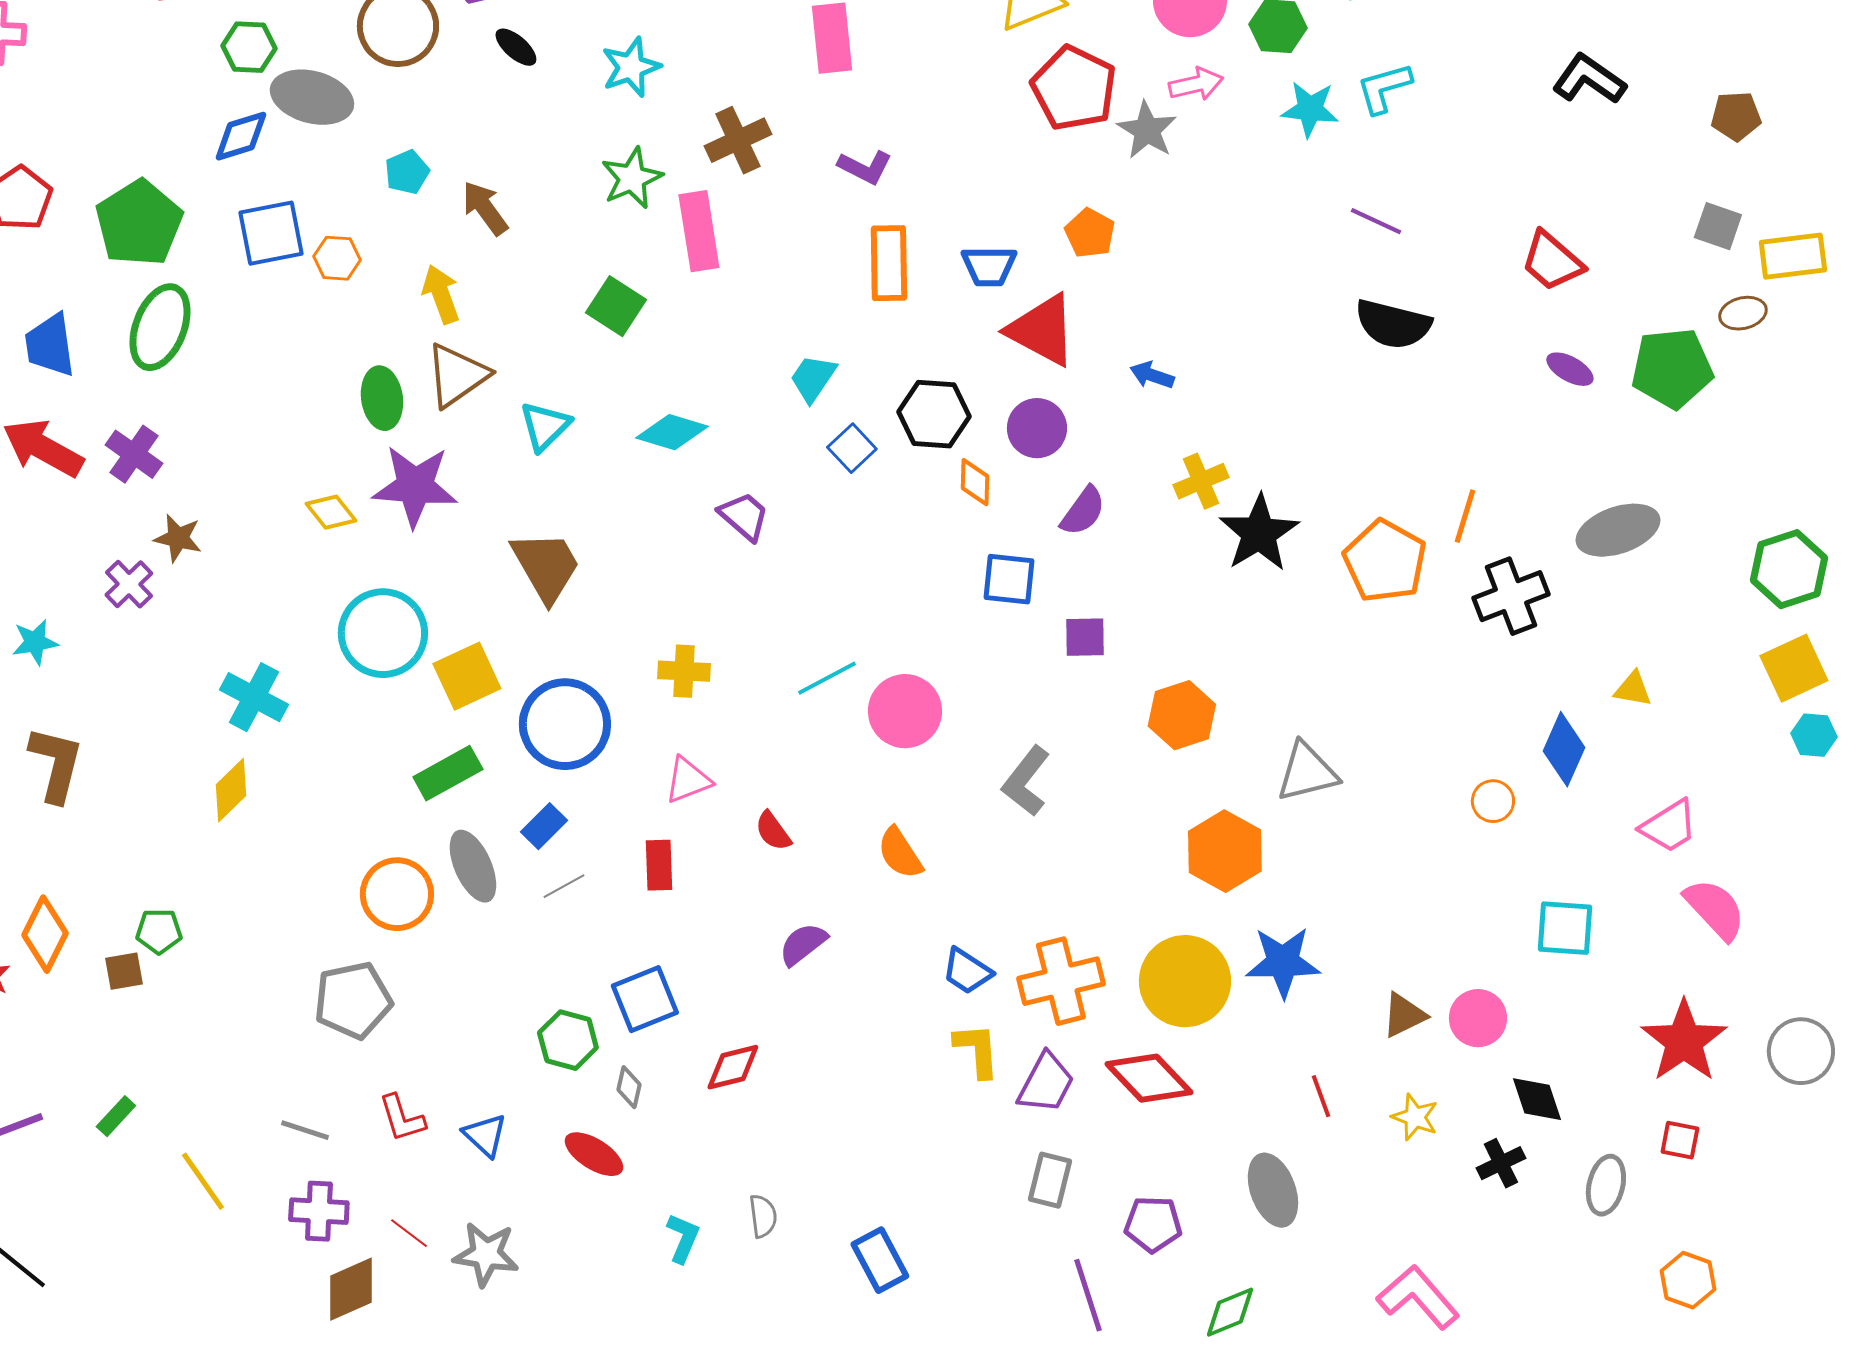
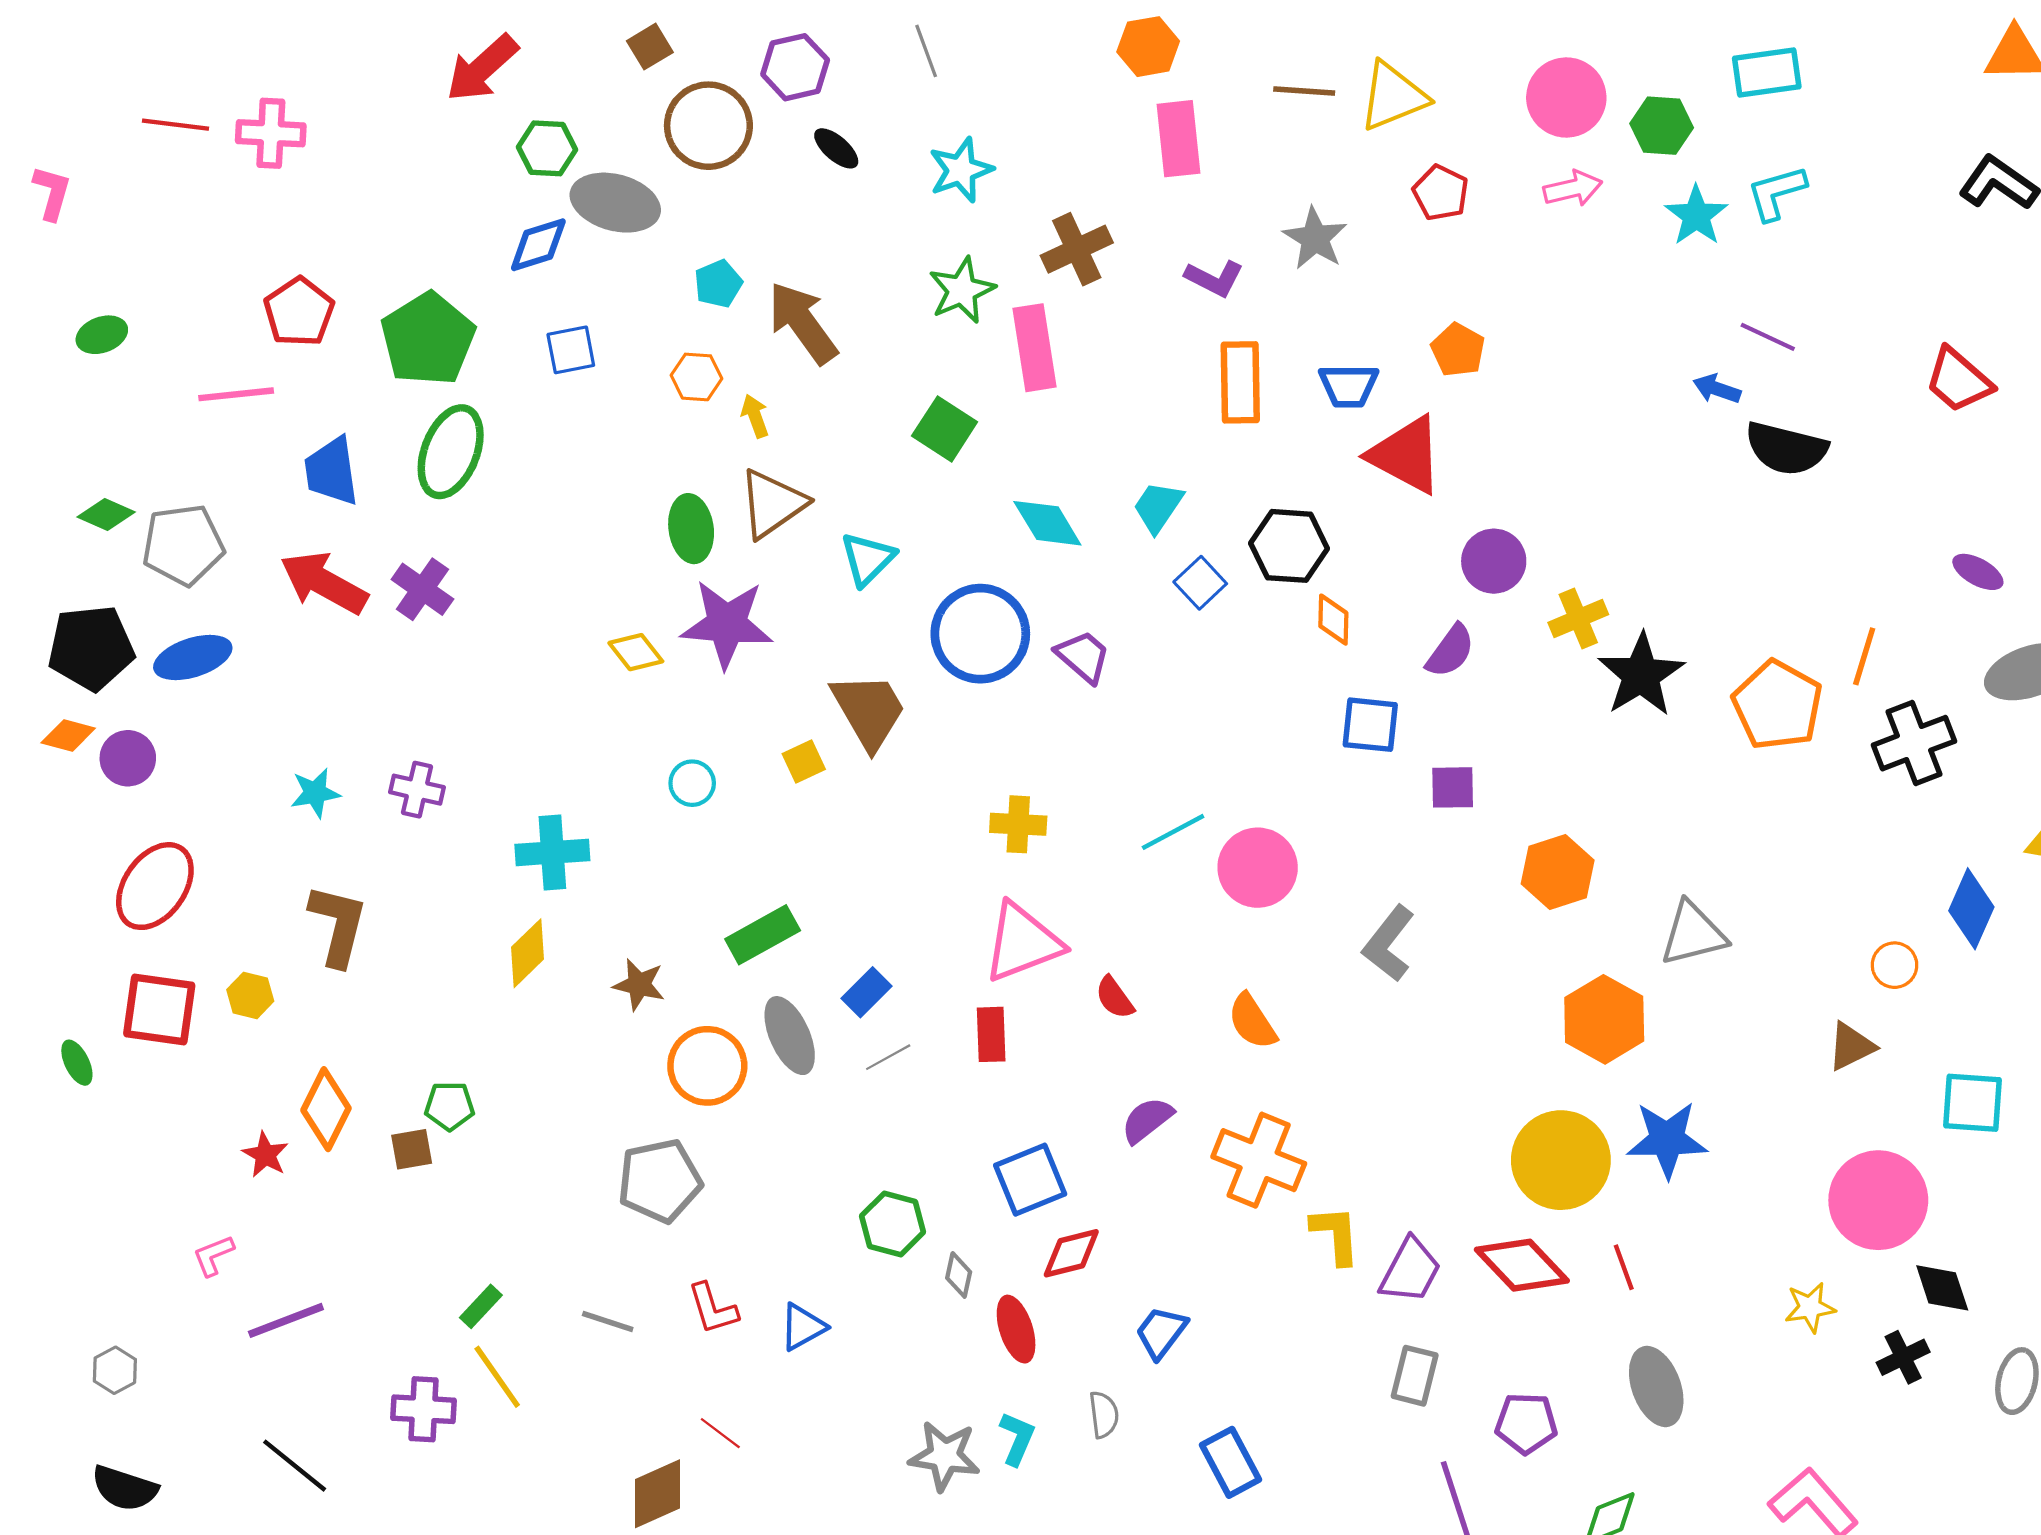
red pentagon: (1074, 88) -> (1441, 193), size x0.6
cyan star: (1310, 109) -> (1696, 216), turned 30
gray star: (1147, 130) -> (1315, 238), moved
brown arrow: (485, 208) -> (803, 323), size x1.4
blue square: (271, 233) -> (571, 350), size x0.7
orange hexagon: (337, 258) -> (696, 377), moved
yellow arrow: (441, 294) -> (755, 416), size x0.7
purple ellipse: (1570, 369) -> (1978, 572), moved
blue arrow: (1152, 375) -> (1717, 389), moved
purple circle: (1037, 428) -> (1494, 561), moved
cyan diamond: (672, 432) -> (1047, 523), moved, turned 42
brown star: (178, 538) -> (639, 985), moved
purple cross: (129, 584) -> (417, 790), moved, turned -33
cyan circle: (383, 633) -> (692, 783), size x0.5
yellow square: (467, 676) -> (804, 761), moved, size x0.6
cyan cross: (254, 697) -> (552, 852), turned -32
blue circle: (565, 724) -> (980, 634), moved
pink triangle: (688, 780) -> (1023, 942), size x1.6
blue trapezoid: (967, 971) -> (1161, 1332), moved, turned 94
orange cross: (1061, 981) -> (1259, 1160), moved, turned 36
blue square: (645, 999) -> (1030, 1180), moved
brown triangle: (1404, 1015) -> (1851, 1046), moved
pink circle: (1478, 1018) -> (1878, 1200), size x1.6
red line: (1321, 1096) -> (1624, 1267), moved
green rectangle: (116, 1116) -> (481, 1306), moved
yellow star: (1415, 1117) -> (1810, 1307), turned -30
blue triangle: (485, 1135) -> (803, 1327), turned 48
red ellipse: (594, 1154) -> (1016, 1329), moved, turned 40
purple cross: (319, 1211) -> (424, 1409), moved
gray star: (486, 1254) -> (945, 1456), moved

